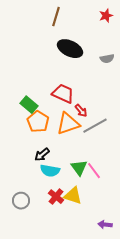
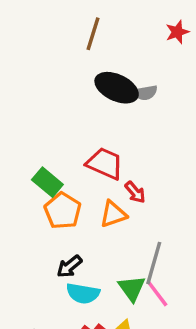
gray semicircle: (107, 59) -> (145, 93), moved
orange triangle: (68, 124) -> (113, 214), size x0.7
gray line: (95, 126) -> (154, 263), moved, turned -45

